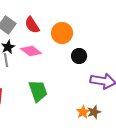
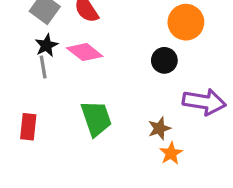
orange circle: (62, 33) -> (186, 22), moved
brown star: (94, 112) -> (159, 128), moved

